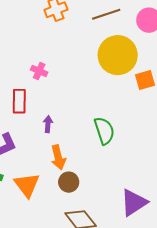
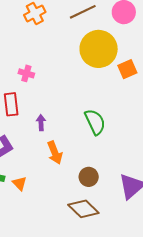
brown circle: (69, 182) -> (89, 177), moved
orange triangle: (27, 185) -> (20, 183), moved, size x0.6

